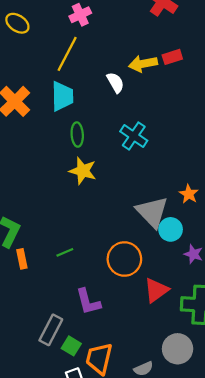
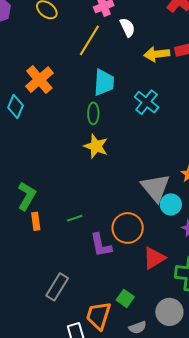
white semicircle: (115, 83) -> (127, 27), moved
cyan trapezoid: (62, 96) -> (104, 82), moved
cyan cross: (134, 136) -> (147, 102), moved
purple L-shape: (88, 302) -> (101, 245), moved
green square: (71, 346) -> (125, 298), moved

